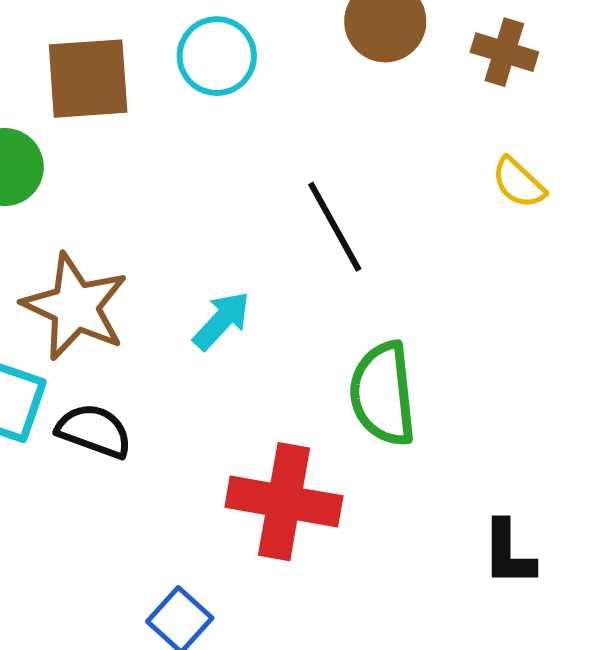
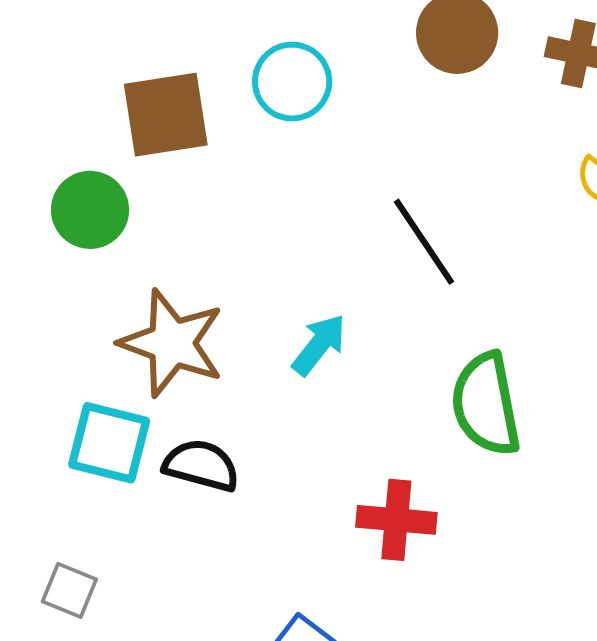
red cross: (284, 502) -> (396, 520), size x0.7

